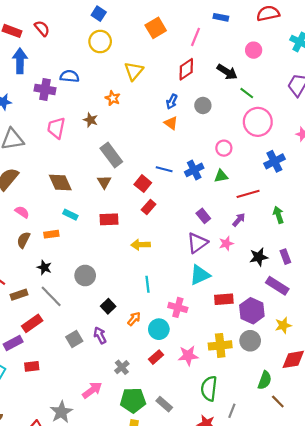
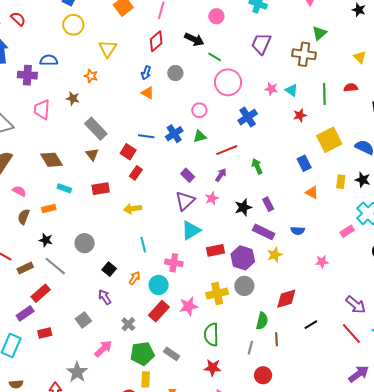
yellow star: (283, 325) -> (275, 255), moved
gray square: (74, 339) -> (83, 320), moved
red rectangle: (156, 357) -> (159, 311), size x1.5
brown line: (278, 401) -> (277, 339), turned 48
gray line: (232, 411) -> (250, 348), moved

